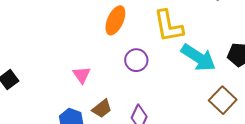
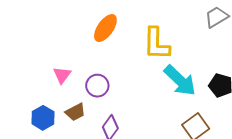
purple circle: (136, 60) -> (97, 86), moved

